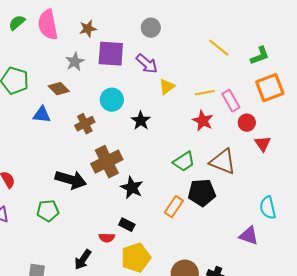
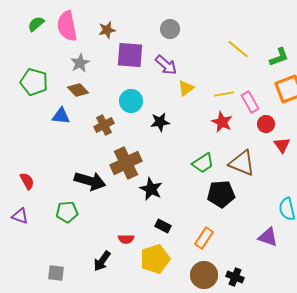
gray star: (75, 62) -> (80, 63), moved
black star: (141, 121) -> (160, 122), turned 30
orange rectangle: (174, 207) -> (204, 238), moved
black rectangle: (127, 225) -> (163, 226), moved

